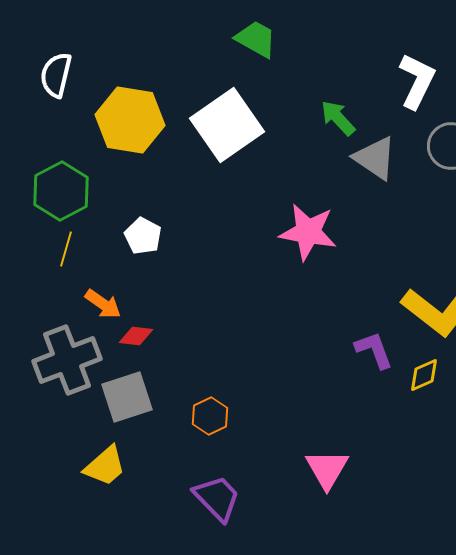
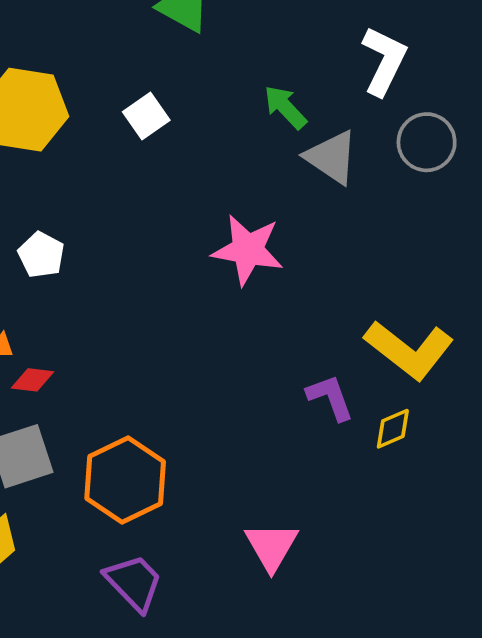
white square: (227, 125) -> (146, 116), size x0.5
orange hexagon: (210, 416) -> (125, 480), size x1.8

